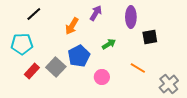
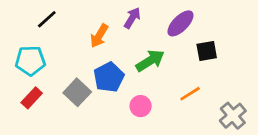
purple ellipse: (131, 17) -> (180, 23), turned 45
green arrow: (109, 44) -> (150, 61), size x1.5
orange line: (138, 68) -> (190, 94), turned -63
red rectangle: (32, 71) -> (32, 98), moved

